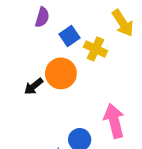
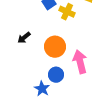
orange circle: (61, 73) -> (55, 47), moved

